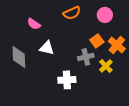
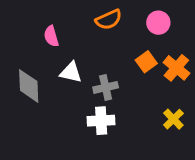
pink semicircle: (34, 24) -> (51, 36), turned 40
gray cross: (86, 57) -> (106, 87), moved
yellow cross: (106, 66) -> (173, 119), moved

